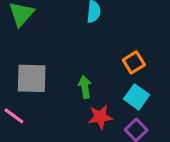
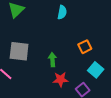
cyan square: (137, 97) -> (96, 70), moved

